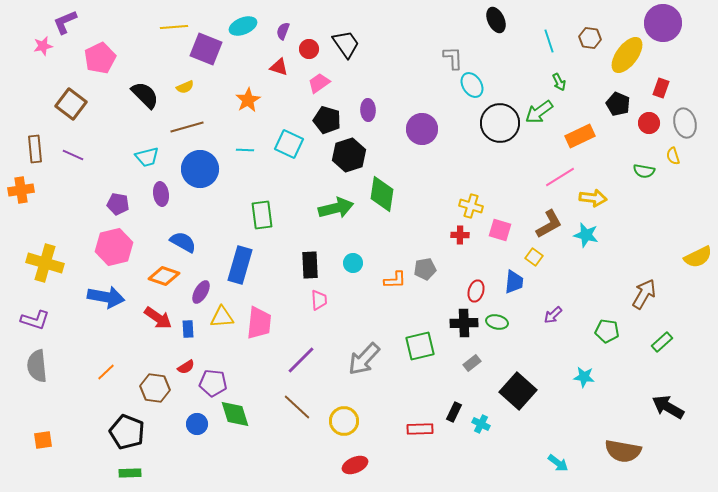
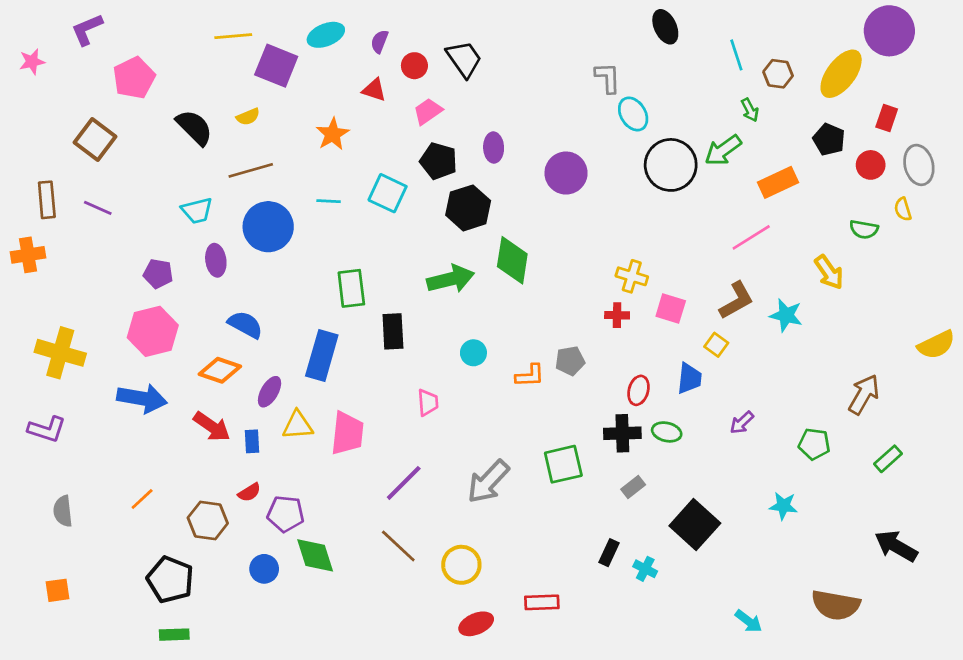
brown hexagon: (590, 38) -> (778, 74), moved
pink star: (43, 46) -> (32, 62), moved
yellow arrow: (593, 198) -> (829, 272), moved, turned 48
black rectangle: (310, 265) -> (393, 331), moved
gray semicircle: (37, 366) -> (63, 511), moved, size x0.7
red rectangle: (420, 429) -> (542, 602), moved

